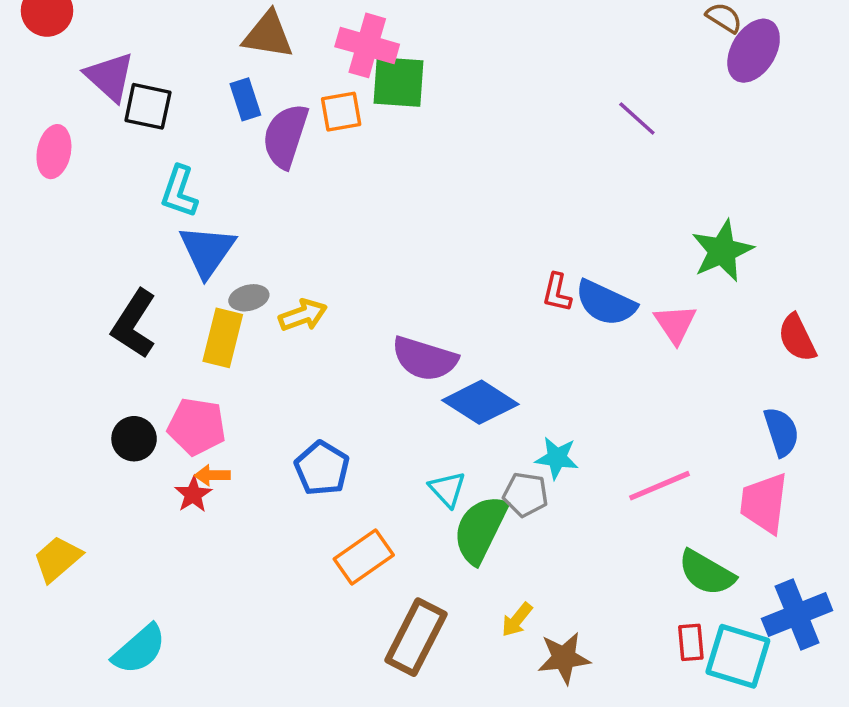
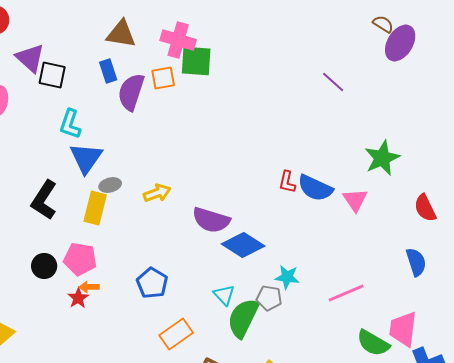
yellow arrow: (303, 315) -> (157, 193), moved
pink trapezoid: (764, 503) -> (403, 329), moved

